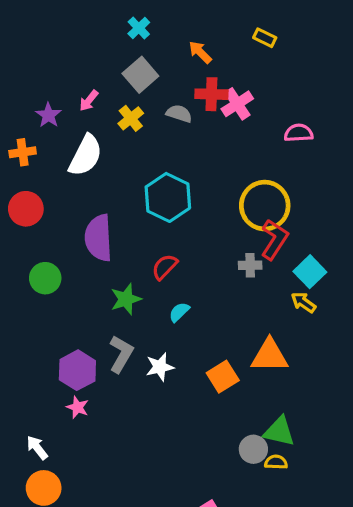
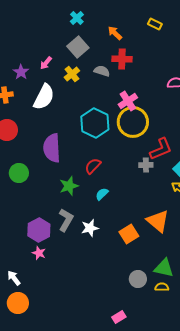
pink cross: (237, 104) -> (128, 101), moved
yellow circle: (265, 206) -> (133, 122), moved
red L-shape: (274, 239) -> (161, 149), turned 35
orange triangle: (270, 356) -> (158, 221), turned 40
gray circle: (253, 449) -> (138, 279), moved

